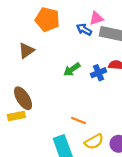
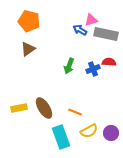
orange pentagon: (47, 19) -> (29, 21), moved
green arrow: (72, 69) -> (69, 66), turned -35
brown ellipse: (23, 98) -> (44, 108), moved

